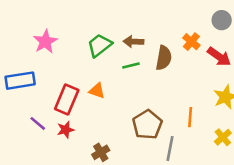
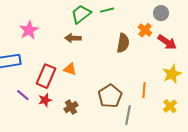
gray circle: (222, 20) -> (161, 13), moved
brown arrow: (133, 42) -> (73, 38), moved
green trapezoid: (99, 45) -> (81, 14), moved
green line: (131, 65) -> (107, 10), moved
brown cross: (101, 152) -> (71, 107), moved

